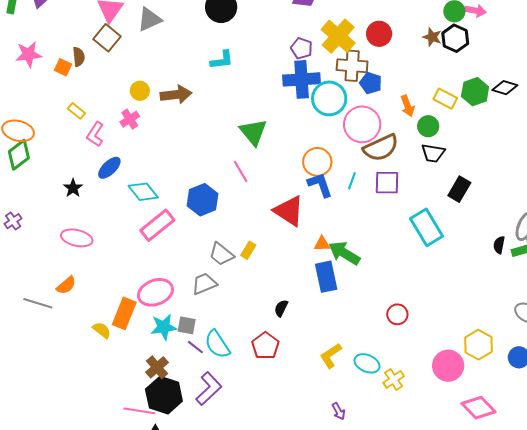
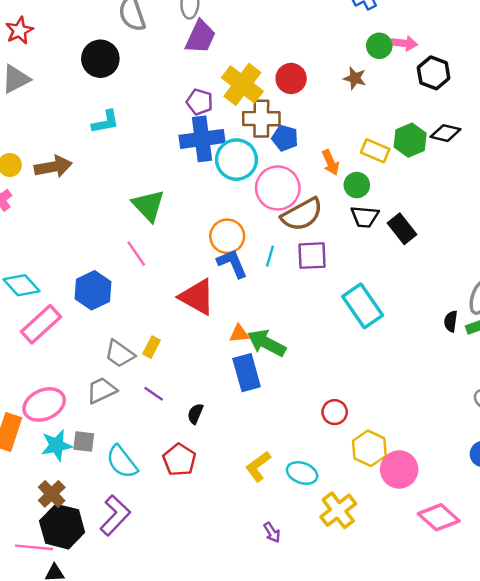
black hexagon: (455, 38) -> (434, 73), moved
black rectangle: (459, 189) -> (402, 229), moved, turned -65
yellow hexagon: (478, 345) -> (369, 448), moved
purple line: (195, 347) -> (154, 394), moved
yellow cross: (394, 379) -> (338, 510), moved, size x1.4

